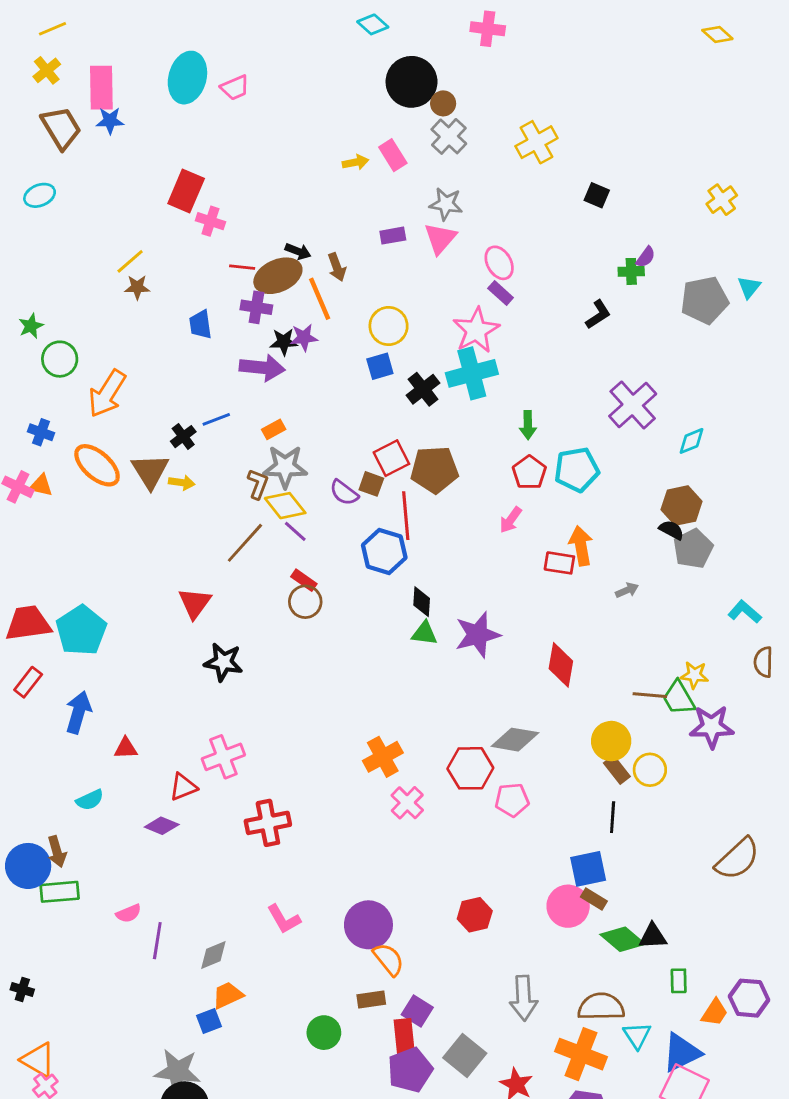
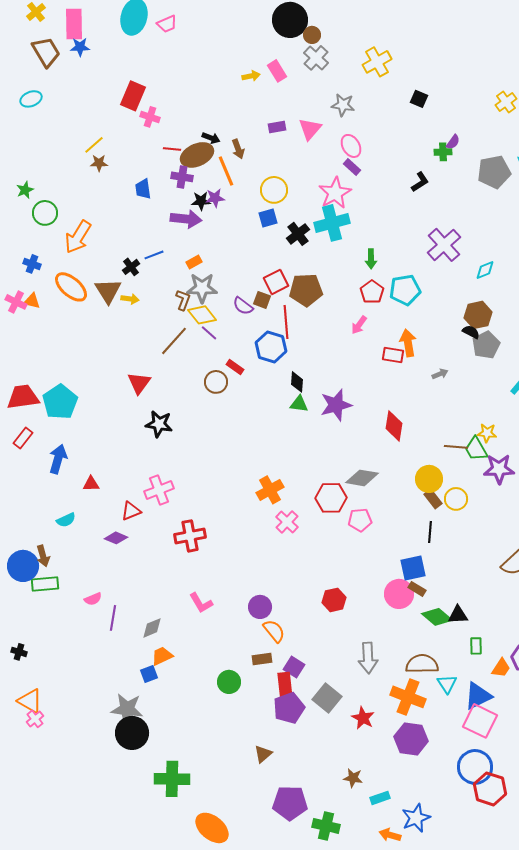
gray star: (446, 204) -> (343, 105), moved
red rectangle: (304, 580) -> (235, 367), moved
purple circle: (368, 925) -> (260, 607), size x0.7

